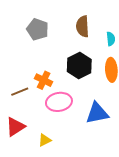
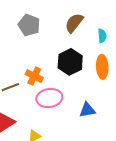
brown semicircle: (83, 26) -> (74, 23), turned 40
blue triangle: (97, 113) -> (87, 110), size x0.7

